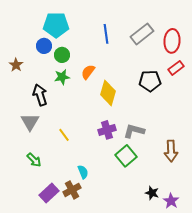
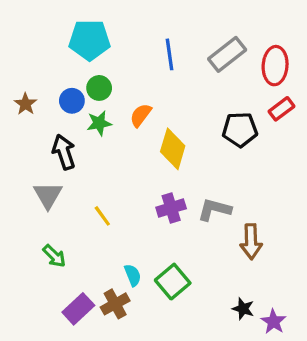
blue circle: (44, 46) -> (72, 101), moved
brown arrow: (171, 151) -> (251, 242), moved
green square: (126, 156) -> (173, 282), moved

